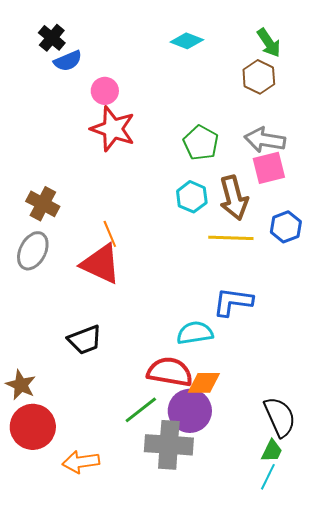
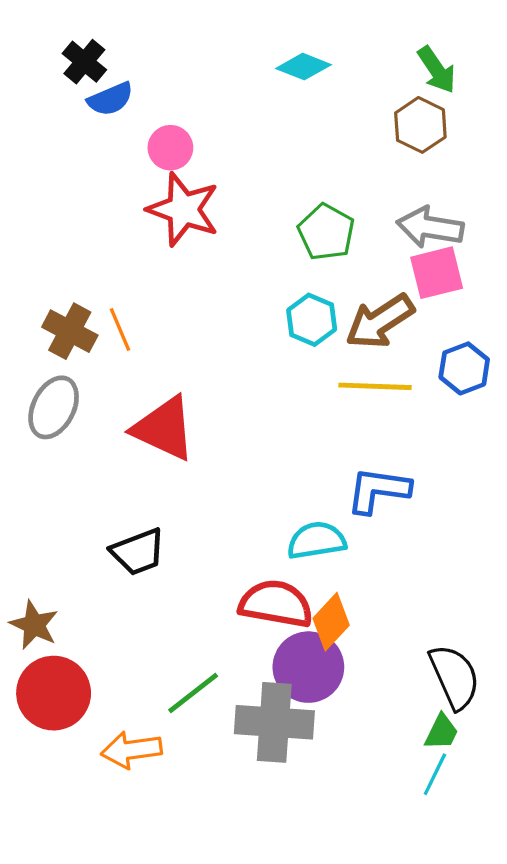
brown arrow: (234, 198) -> (380, 321), turned 72
orange line: (110, 234) -> (120, 329), moved
orange diamond: (204, 383) -> (331, 622), turned -48
green line: (141, 410) -> (193, 693), moved

